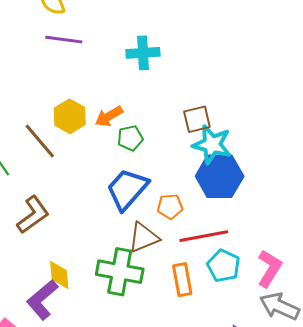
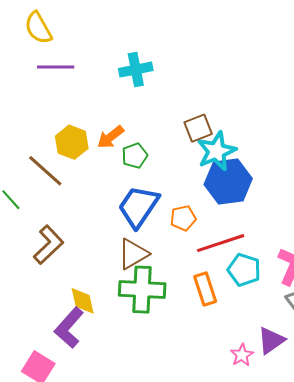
cyan star: (212, 145) -> (216, 151), turned -30
brown triangle: (143, 237) -> (133, 254), moved

